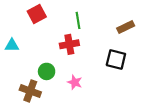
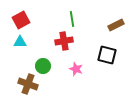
red square: (37, 14) -> (21, 20), moved
cyan triangle: (12, 45) -> (20, 42), moved
pink star: (75, 82) -> (76, 69), moved

